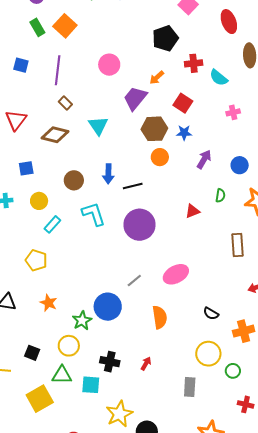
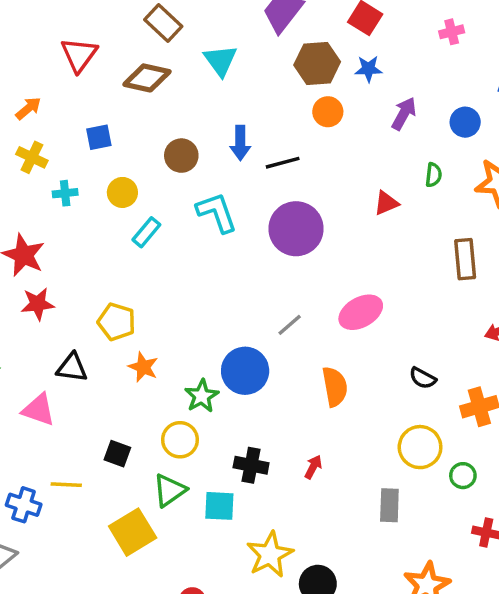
brown rectangle: (65, 103) -> (163, 23), size x1.5
yellow pentagon: (36, 260) -> (117, 322), moved
green triangle: (62, 375) -> (170, 490), turned -35

